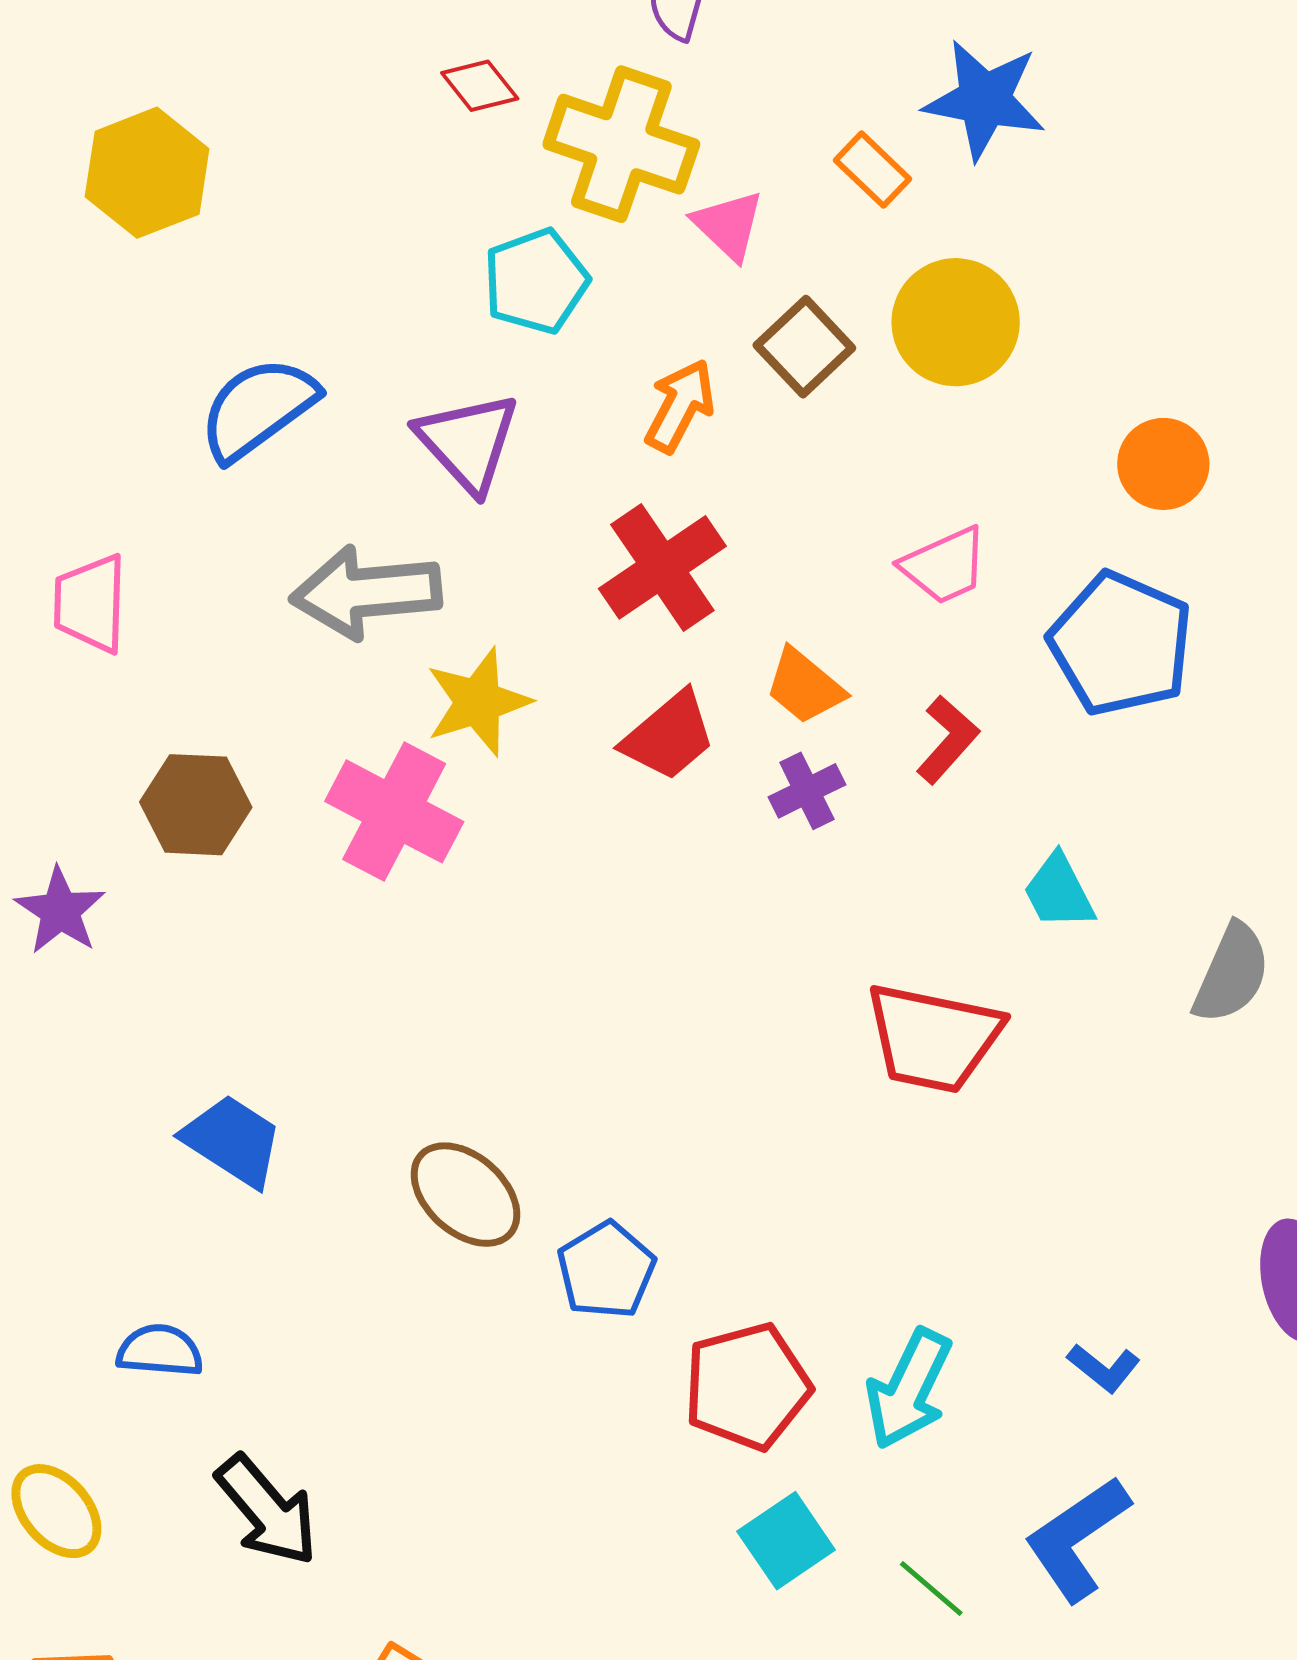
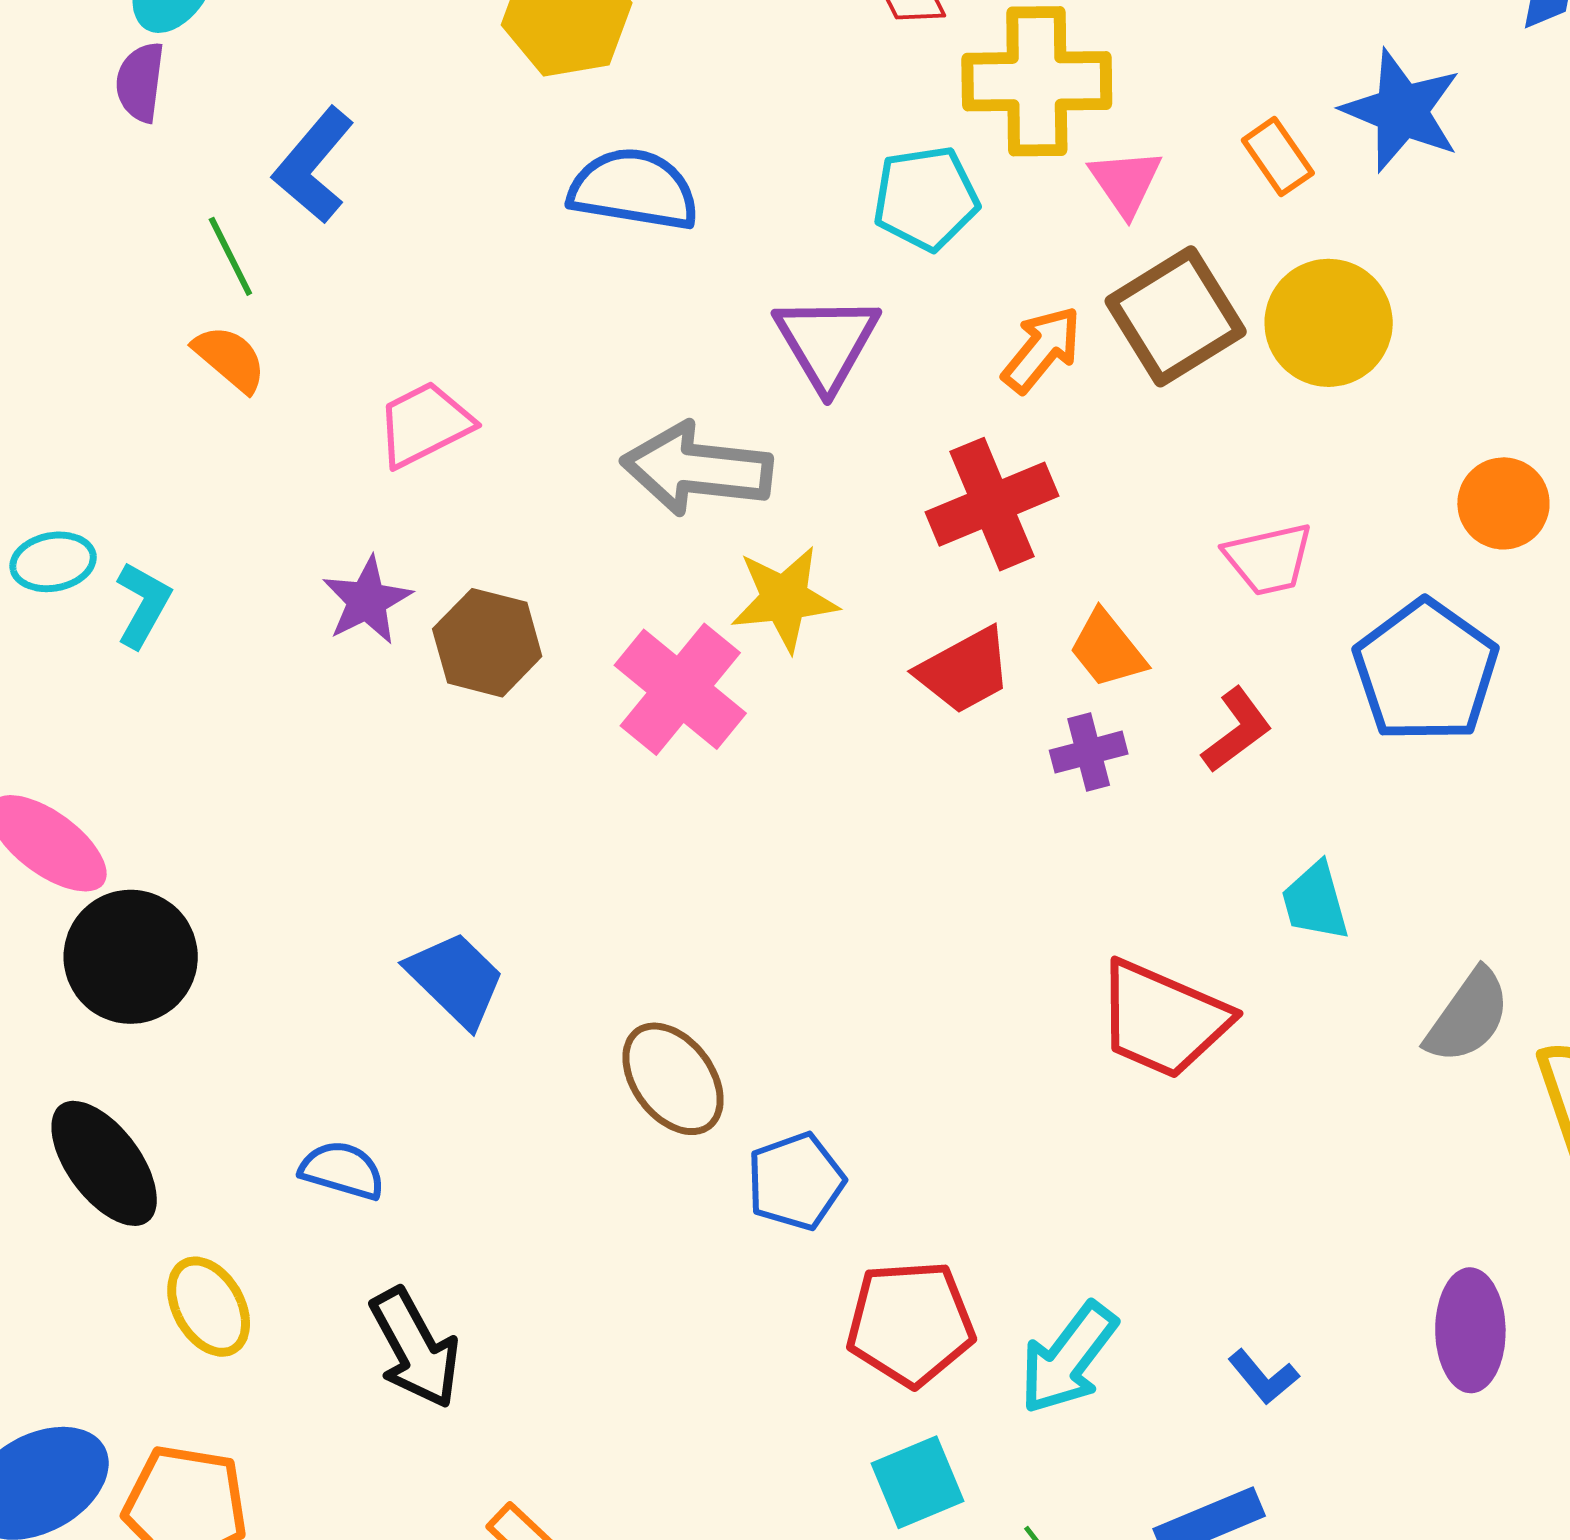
yellow cross: (621, 144) -> (1037, 81), turned -31
brown square: (804, 347) -> (1176, 316), size x1.4
blue semicircle: (258, 409) -> (634, 189), moved, turned 34
pink trapezoid: (90, 603) -> (424, 424), turned 50
purple star: (60, 911) -> (367, 601), moved

